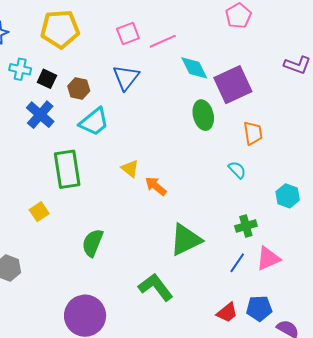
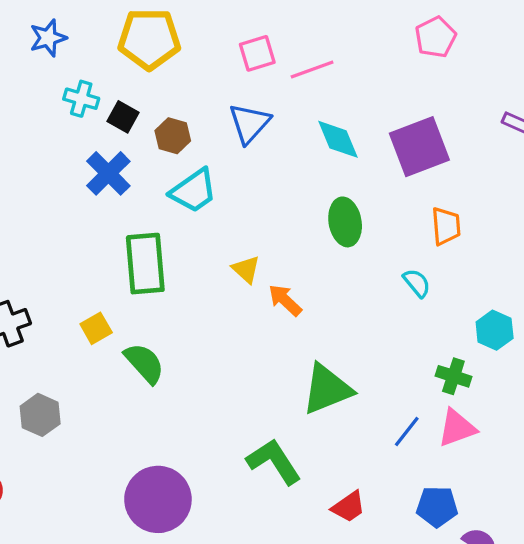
cyan diamond: (194, 68) -> (338, 139), moved
green ellipse: (203, 115) -> (345, 222), moved
green cross: (246, 226) -> (453, 376), moved, turned 30
green semicircle: (93, 243) -> (144, 363), moved, turned 112
red trapezoid: (227, 313) -> (349, 507), moved

